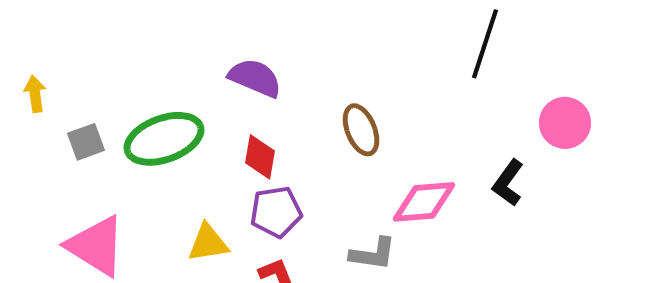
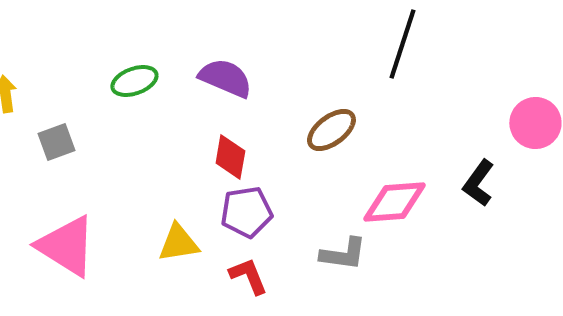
black line: (485, 44) -> (402, 44), moved
brown ellipse: (361, 130) -> (331, 130), turned 75
green ellipse: (164, 139) -> (134, 81), moved, size x0.6

